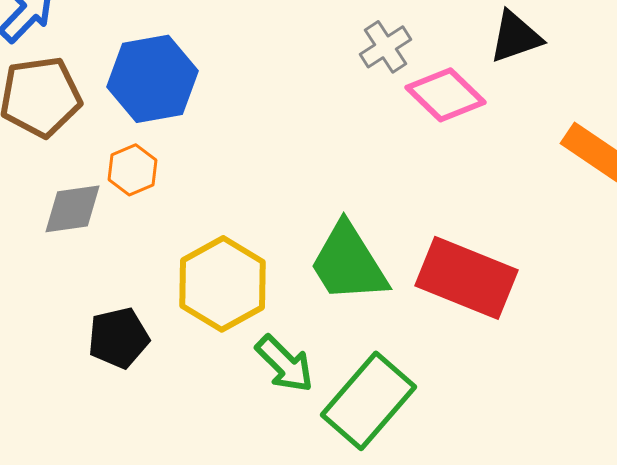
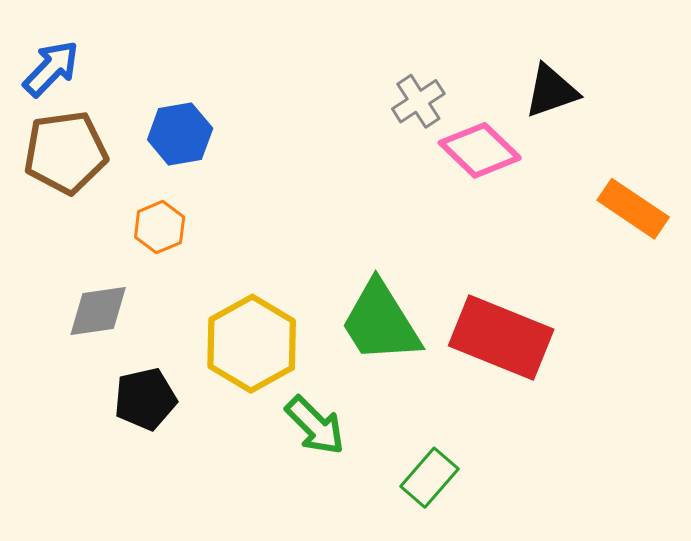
blue hexagon: (152, 79) -> (180, 134), size x0.7
gray diamond: (72, 209) -> (98, 311), moved
green rectangle: (368, 401) -> (430, 478), moved, size x0.6

